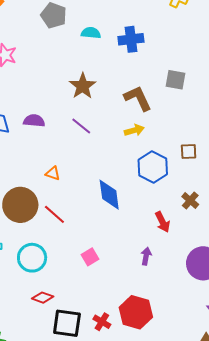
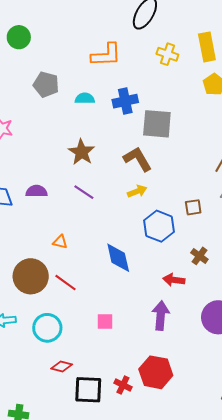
gray square: (176, 80) -> (157, 124), moved, size x1.5
red arrow: (163, 222) -> (174, 280), turned 130
purple arrow: (146, 256) -> (161, 315), size x1.6
pink square: (90, 257) -> (105, 322), turned 36

